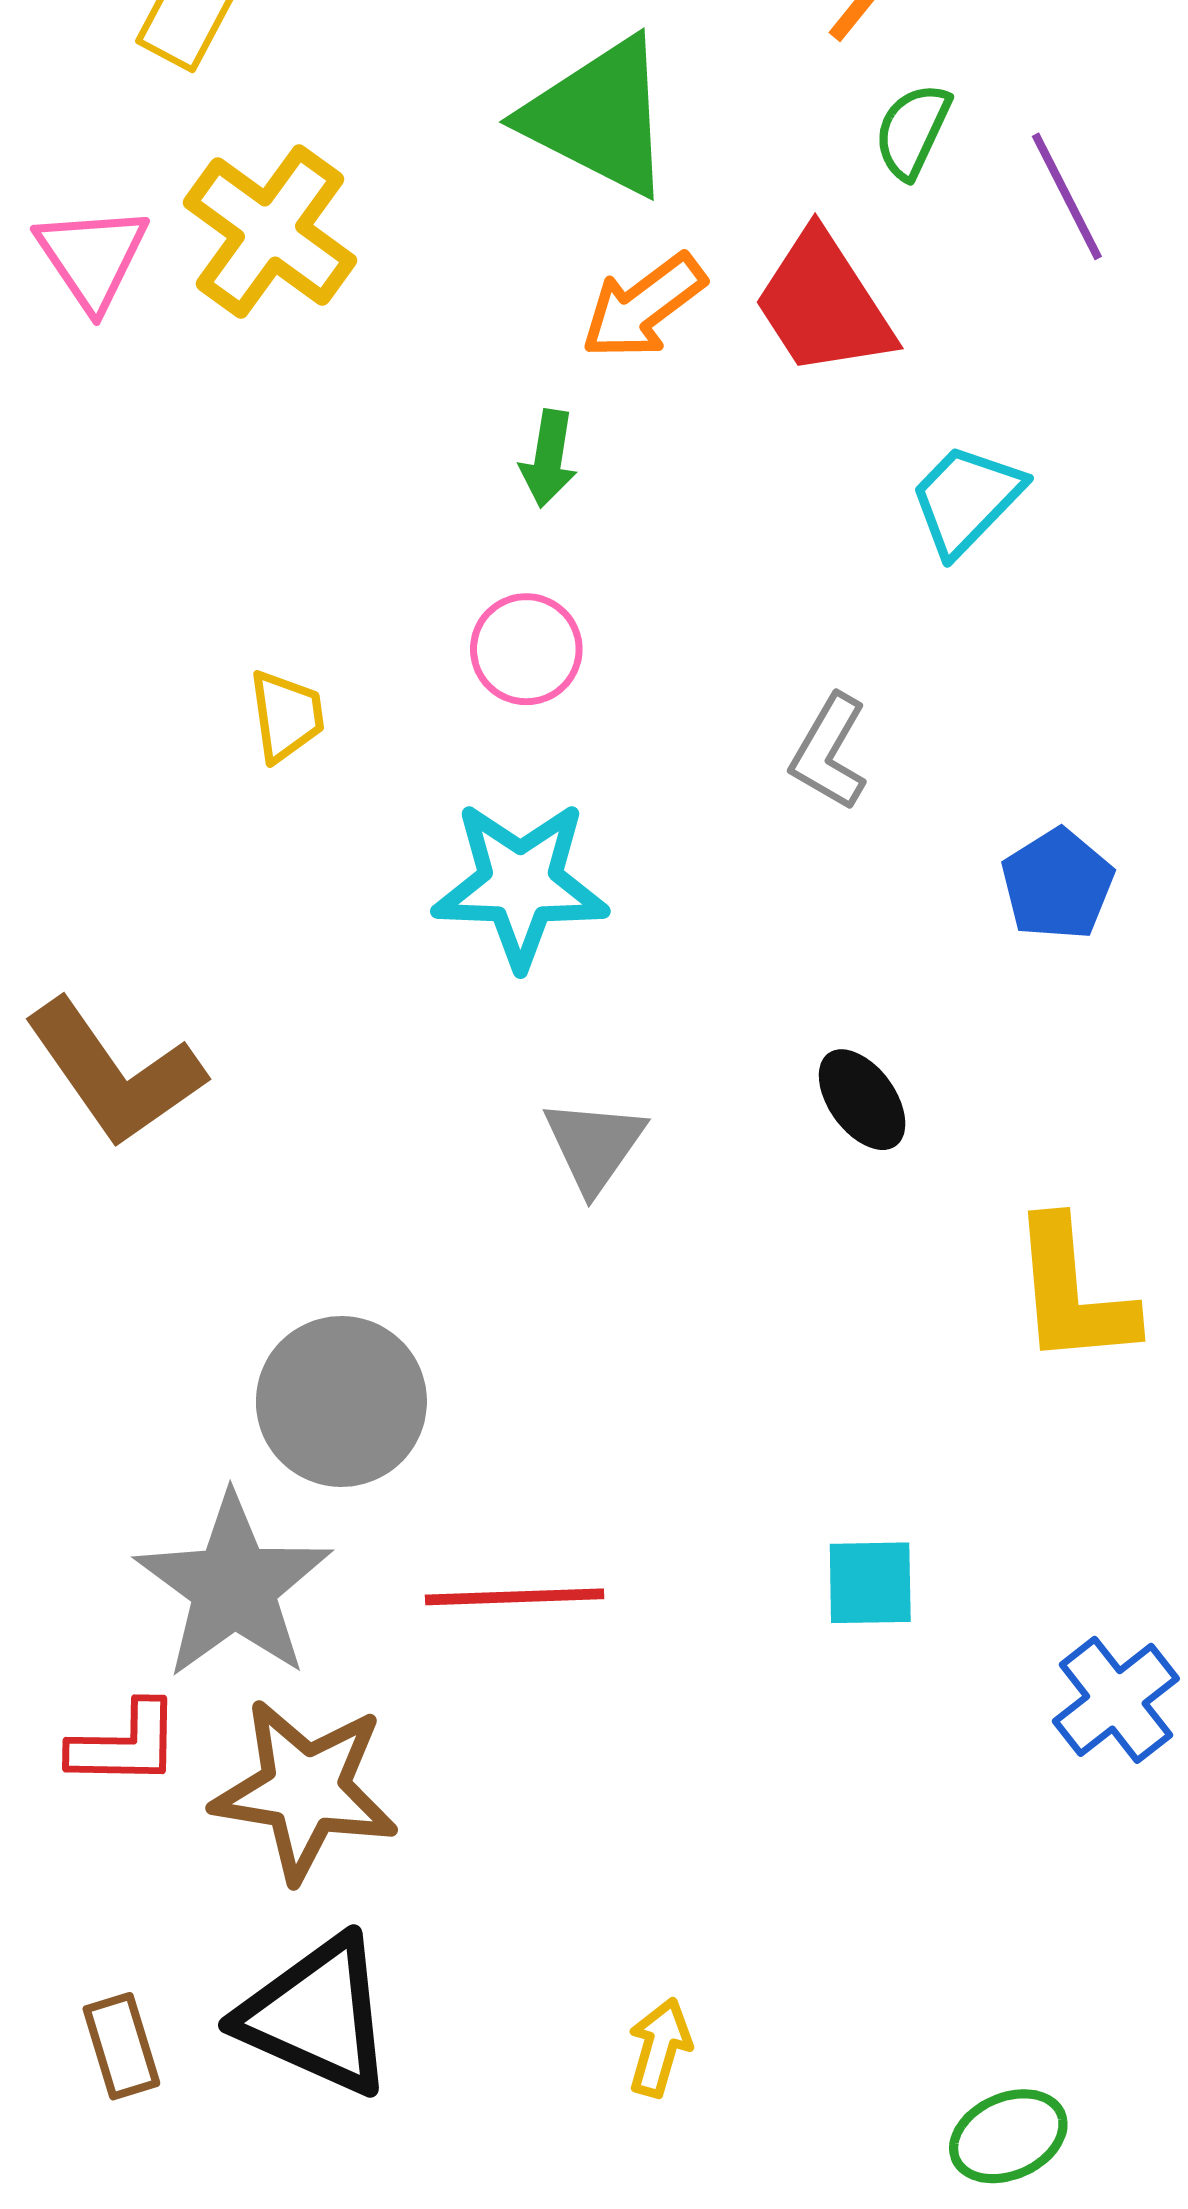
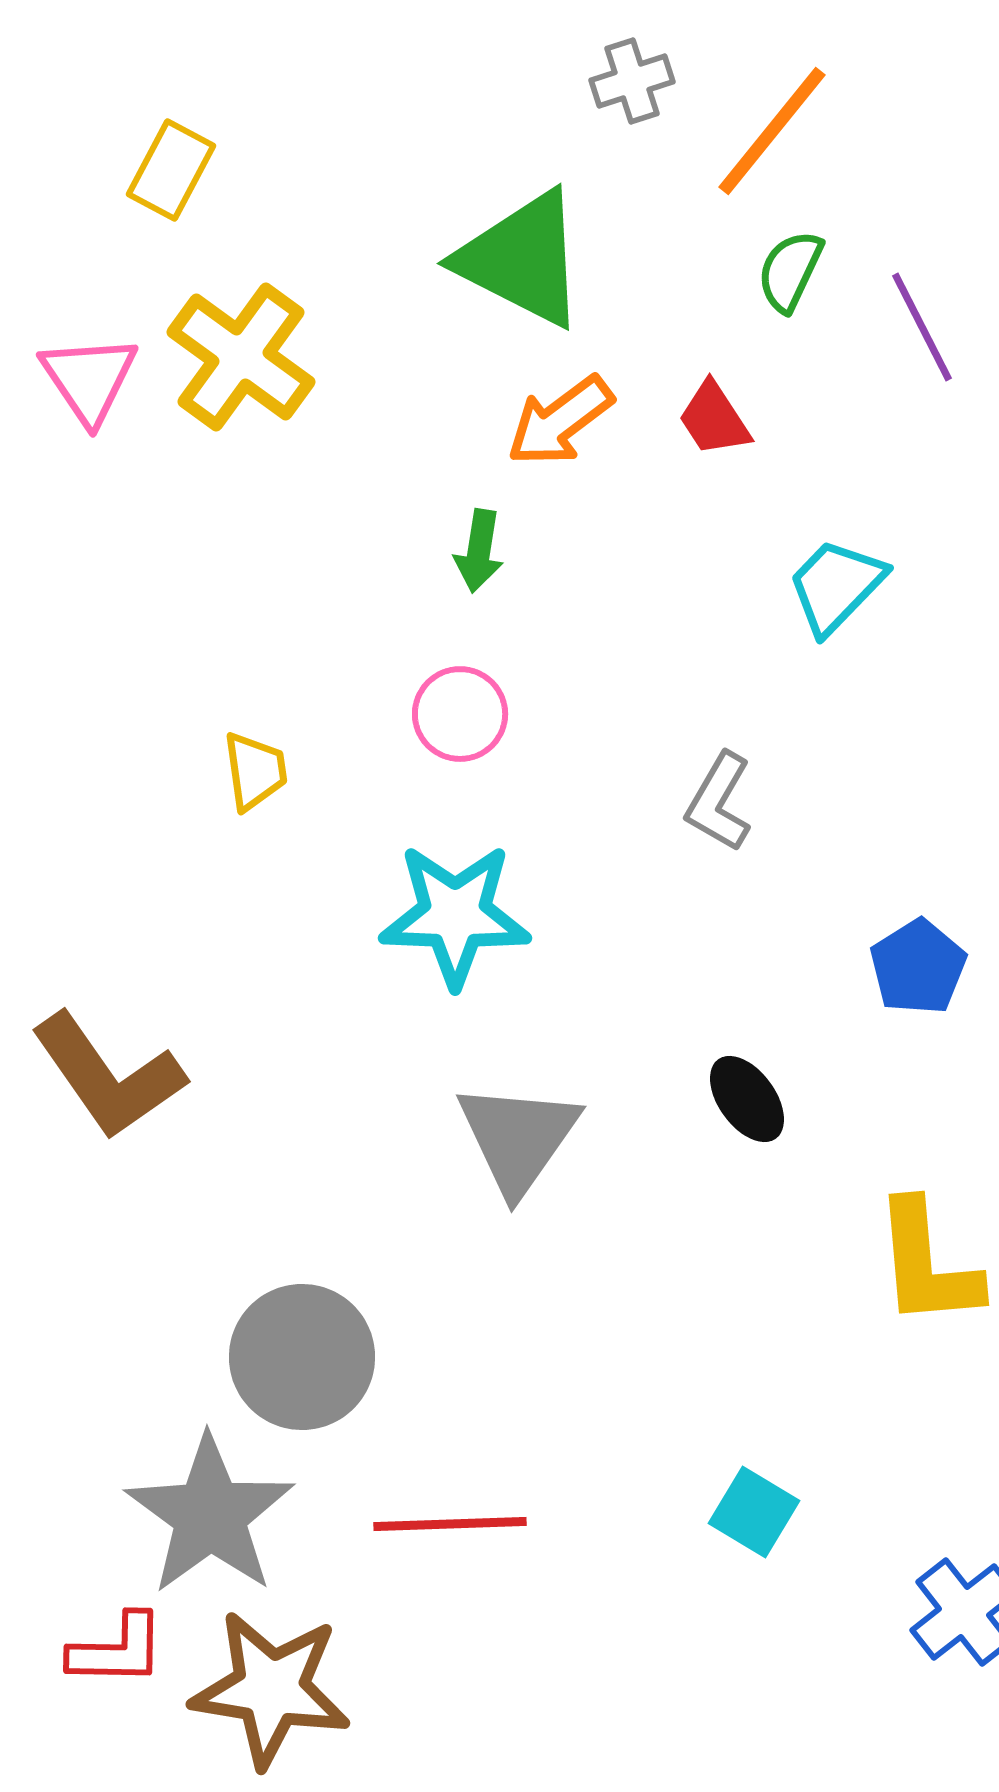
red trapezoid: (823, 304) -> (714, 419), size x0.6
blue pentagon: (1057, 884) -> (918, 967), moved
gray triangle: (594, 1145) -> (518, 1138), size x1.4
cyan square: (870, 1583) -> (754, 1512), turned 32

